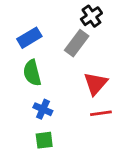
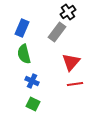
blue rectangle: (29, 38) -> (22, 28), turned -36
green square: (44, 140) -> (33, 104), turned 32

